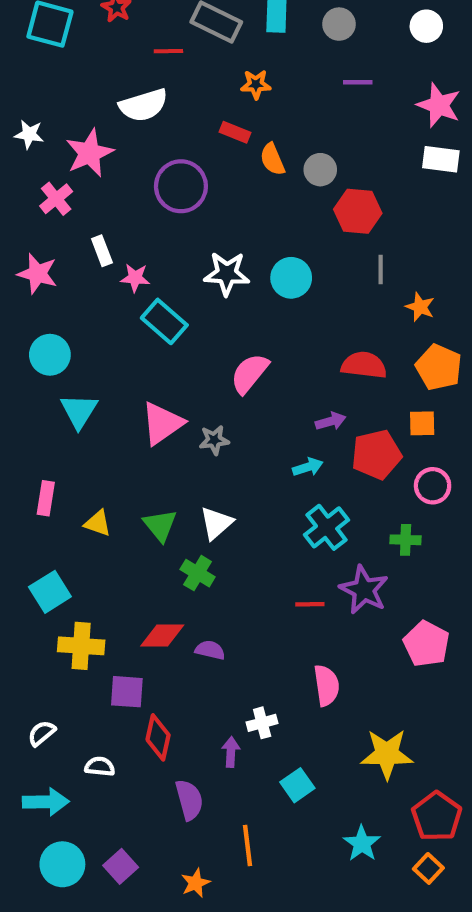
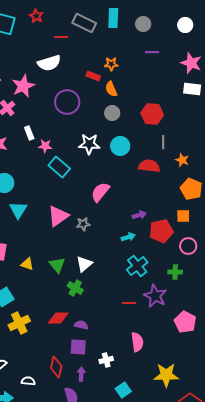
orange star: (256, 84) -> (111, 64), moved
gray circle: (320, 170) -> (112, 113), moved
red semicircle: (364, 365) -> (149, 166), moved
yellow cross: (81, 646) -> (19, 323), turned -30
purple square: (127, 692) -> (78, 347), moved
purple arrow: (231, 752) -> (81, 374), moved

